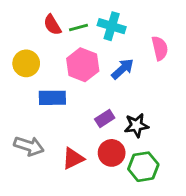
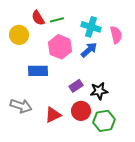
cyan cross: (112, 26) -> (91, 27), moved
yellow circle: (26, 63) -> (19, 35), moved

